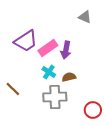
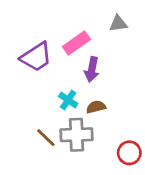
gray triangle: (85, 17) -> (118, 24), turned -32
pink rectangle: (48, 48) -> (76, 43), moved
brown line: (13, 89) -> (46, 138), moved

